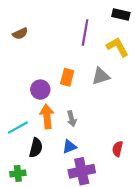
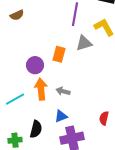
gray triangle: (101, 76) -> (84, 43), moved
gray arrow: (72, 119) -> (63, 91), turned 120
black semicircle: (36, 148) -> (36, 129), moved

